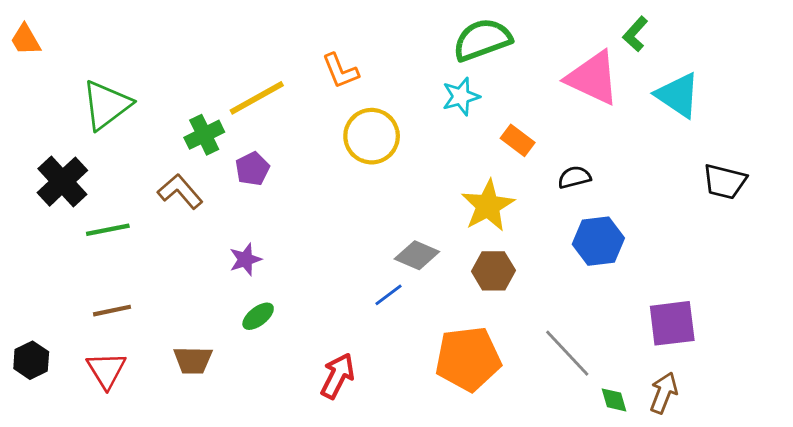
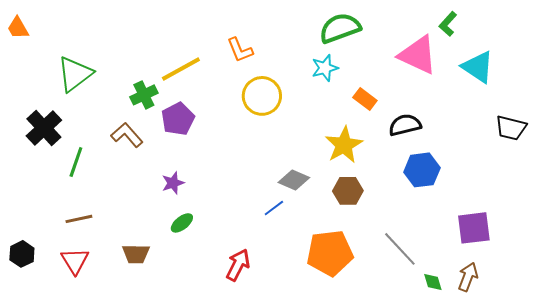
purple pentagon: (252, 169) -> (178, 119), size x1.4
black semicircle: (574, 177) -> (405, 125), size x1.4
green line: (108, 230) -> (76, 162), turned -60

